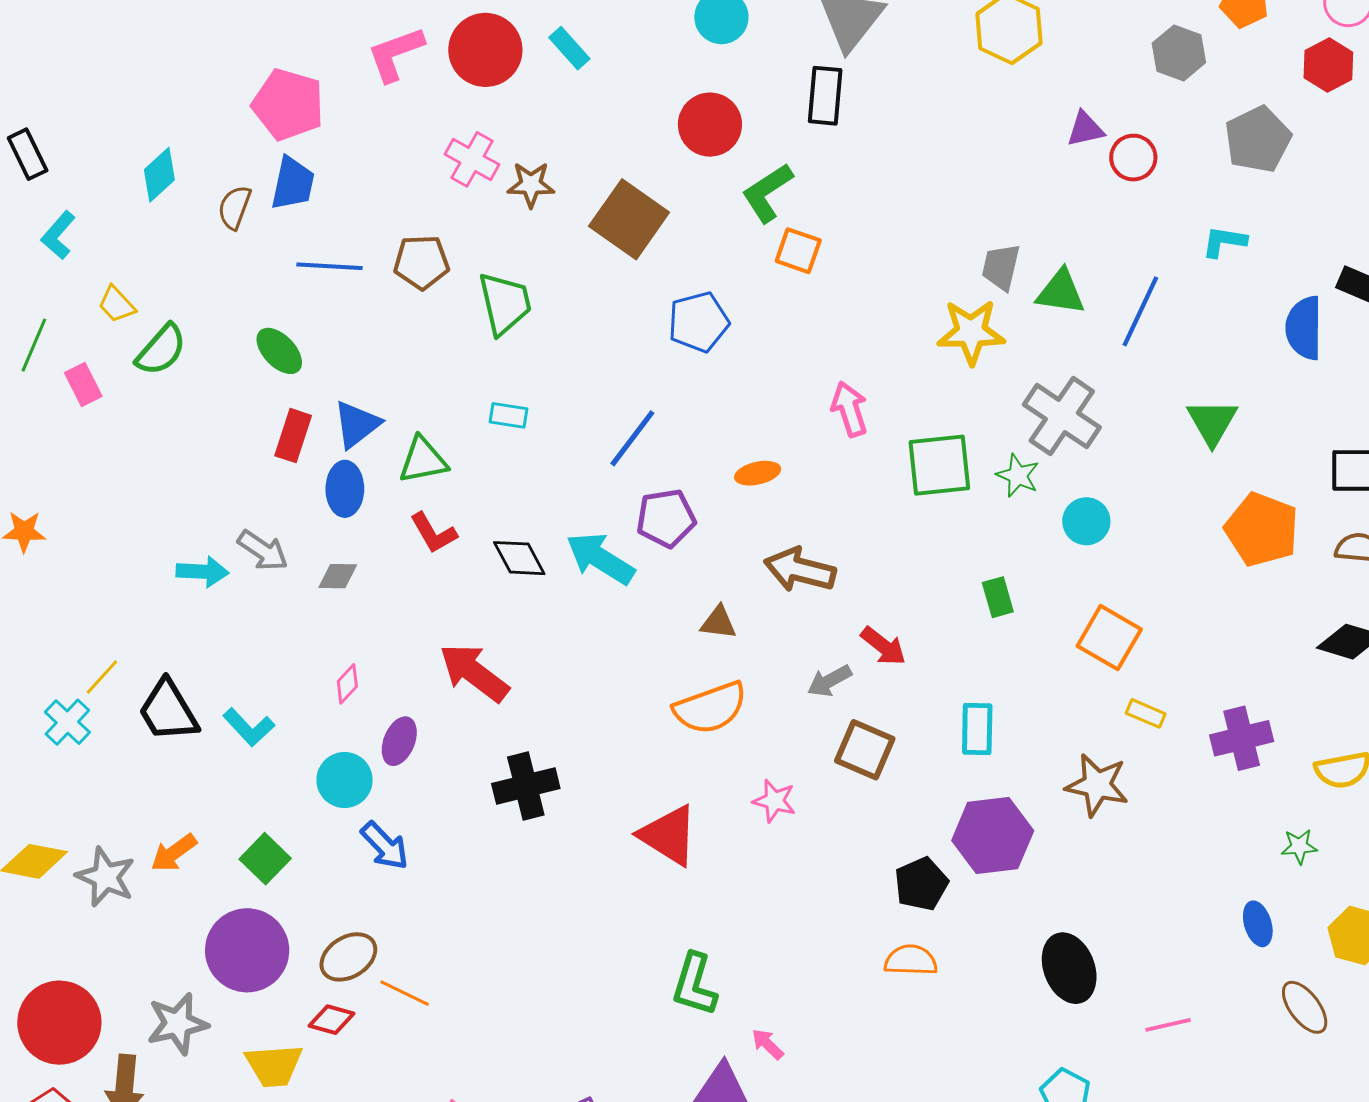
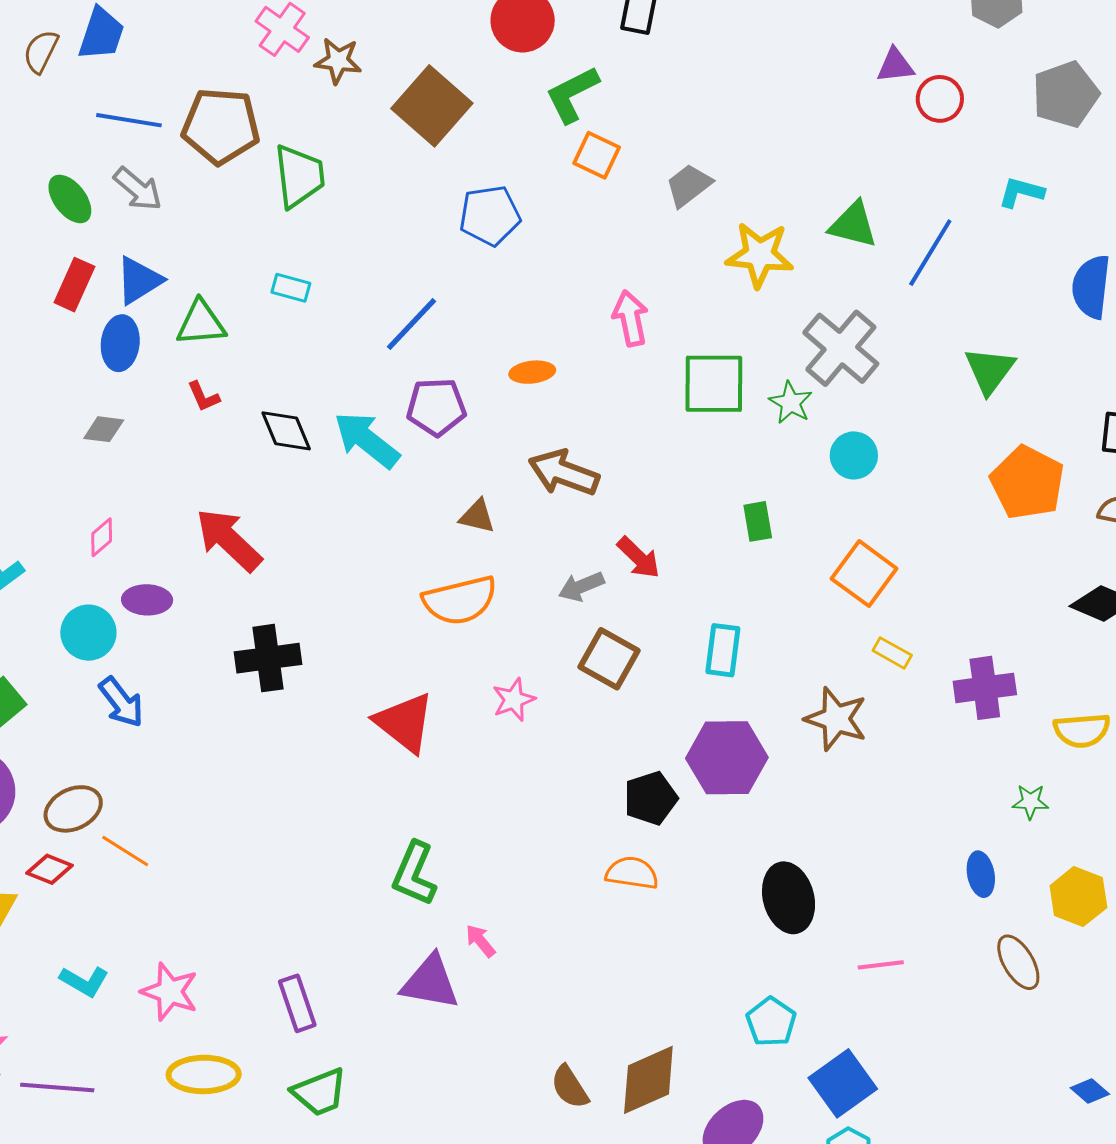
brown pentagon: (421, 262) -> (221, 126), size x1.4
gray trapezoid: (1001, 267) -> (689, 185), moved, turned 33
red L-shape: (433, 533) -> (203, 397), size x0.7
gray arrow: (263, 551) -> (138, 189), moved
purple ellipse: (399, 741) -> (147, 600), turned 63
pink star: (774, 801) -> (514, 700), turned 30

